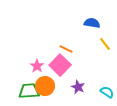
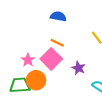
blue semicircle: (92, 23) -> (58, 16), moved
purple star: (78, 87) -> (78, 68), moved

